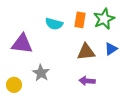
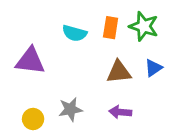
green star: (104, 19) -> (144, 26), turned -30
gray star: (41, 73) -> (70, 109), moved, turned 30
yellow circle: (14, 85) -> (33, 119), moved

